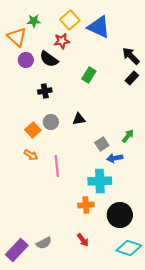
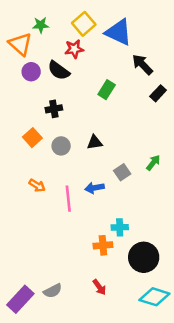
black arrow: (131, 56) -> (142, 65), moved
orange square: (33, 130) -> (32, 138), moved
blue arrow: (115, 158) -> (95, 188), moved
cyan cross: (100, 181) -> (120, 227), moved, size x0.6

